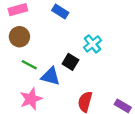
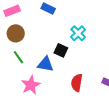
green line: (29, 65) -> (18, 57), moved, turned 32

